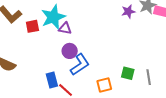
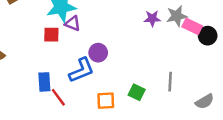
red square: (32, 26) -> (51, 35), moved
purple circle: (70, 51) -> (98, 53), moved
gray line: (149, 77) -> (170, 82), moved

